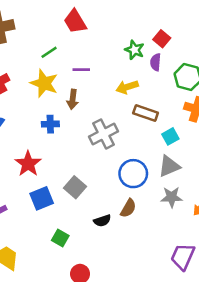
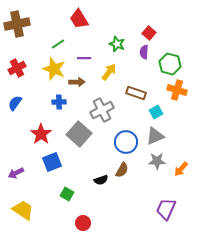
green star: (134, 50) -> (117, 44), moved
yellow arrow: (127, 87) -> (109, 72), moved, turned 144
brown arrow: (73, 99) -> (77, 82), turned -98
gray square: (75, 187) -> (79, 134), moved, size x1.4

